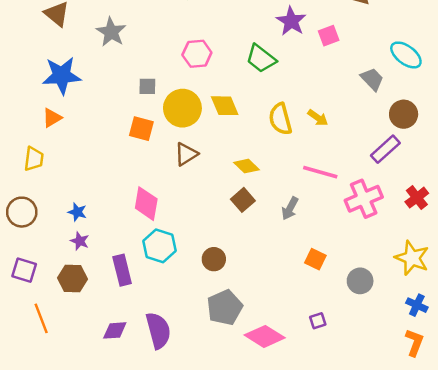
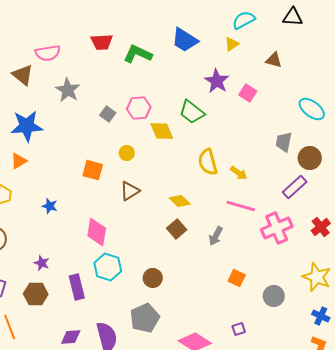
pink square: (329, 36) -> (248, 93), turned -36
gray trapezoid: (372, 79) -> (284, 142), moved, turned -125
gray square: (147, 86) -> (108, 114), moved, turned 35
yellow diamond: (225, 106) -> (162, 131), moved
yellow circle: (182, 108) -> (127, 153), size x0.5
yellow arrow: (318, 118) -> (239, 173), moved
blue star: (77, 212) -> (50, 206), moved
gray pentagon: (225, 307) -> (145, 318), moved

